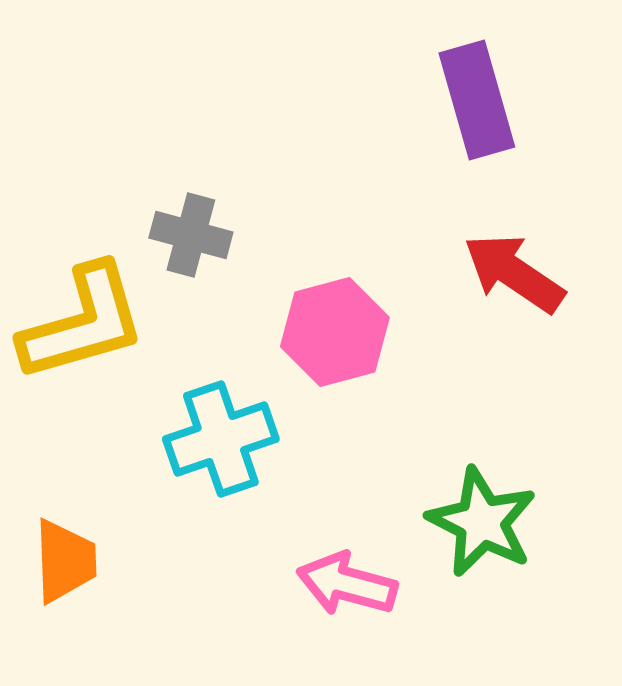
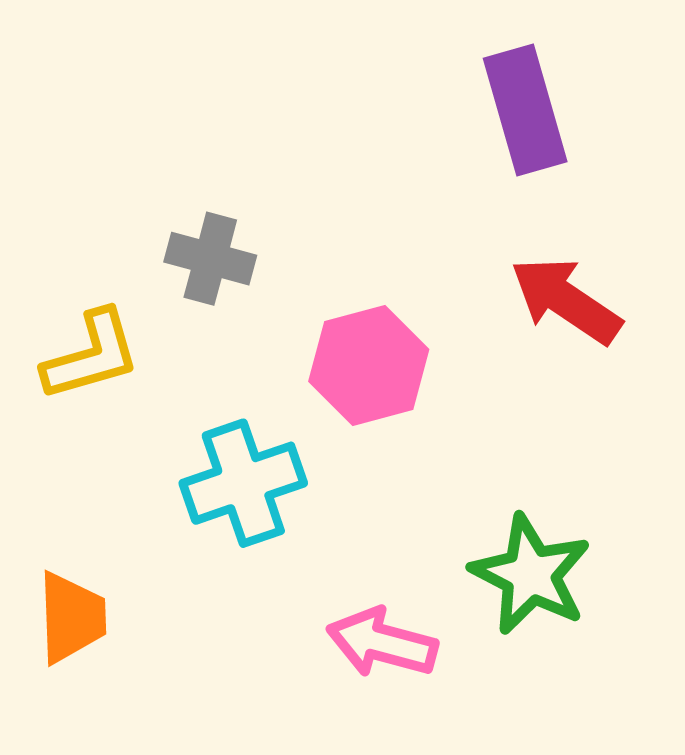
yellow L-shape: (83, 323) -> (91, 355), size x0.7

